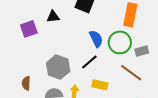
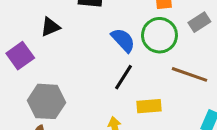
gray rectangle: (142, 51) -> (199, 22), moved
gray hexagon: (58, 67) -> (46, 101), moved

